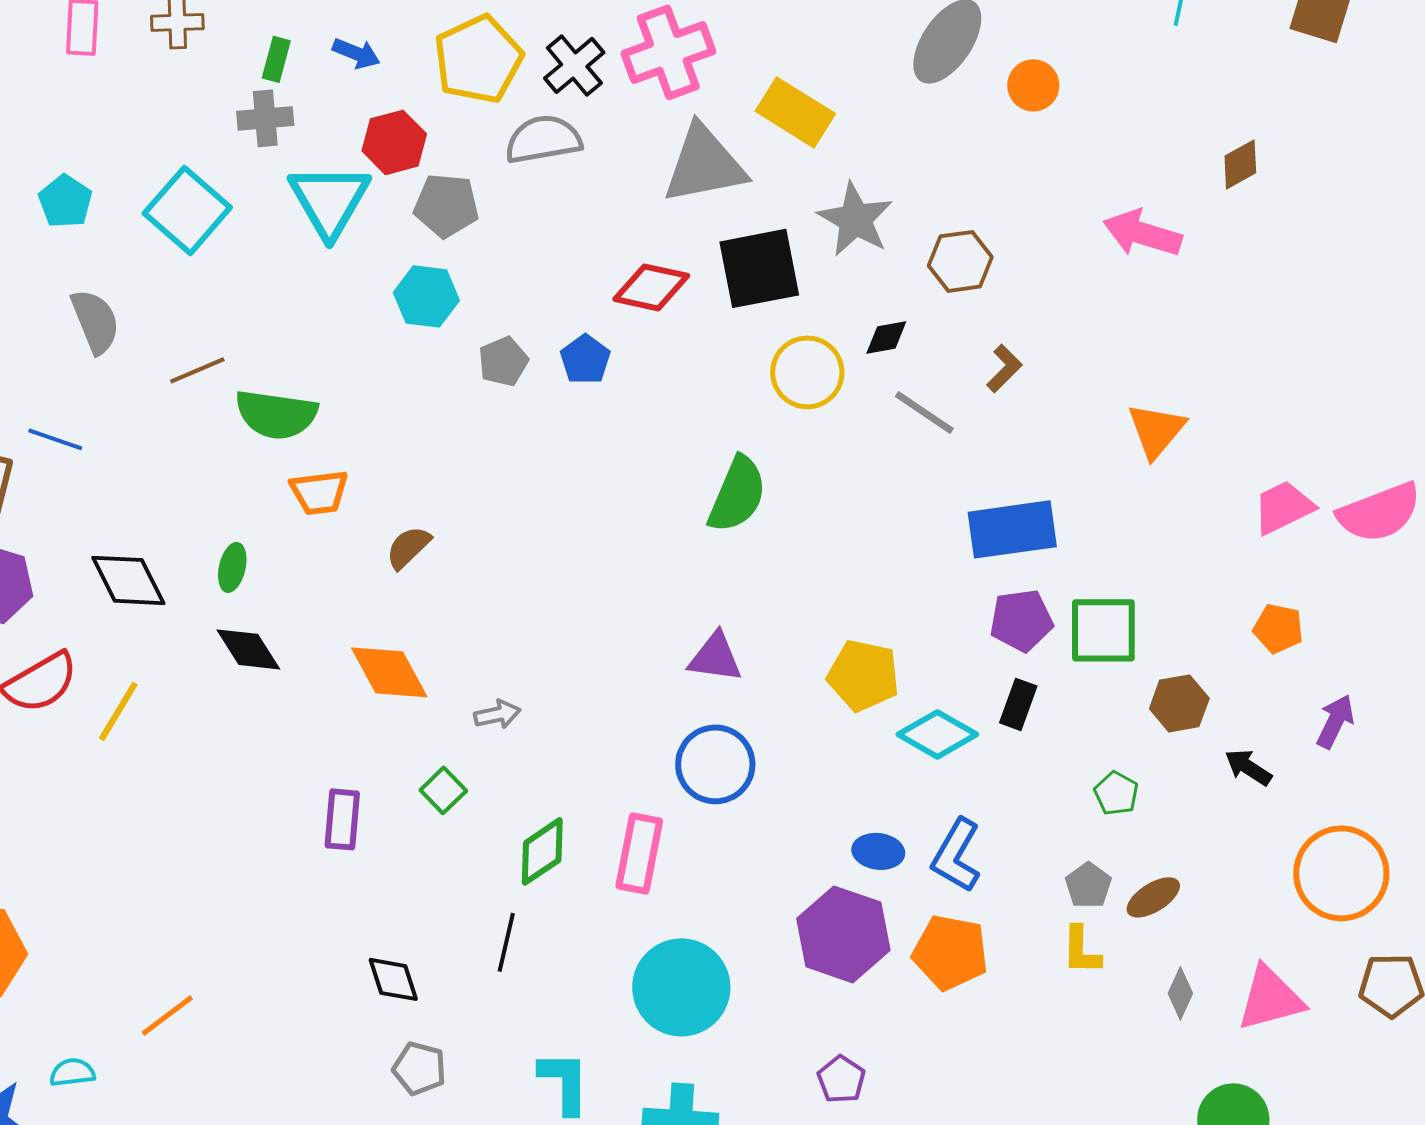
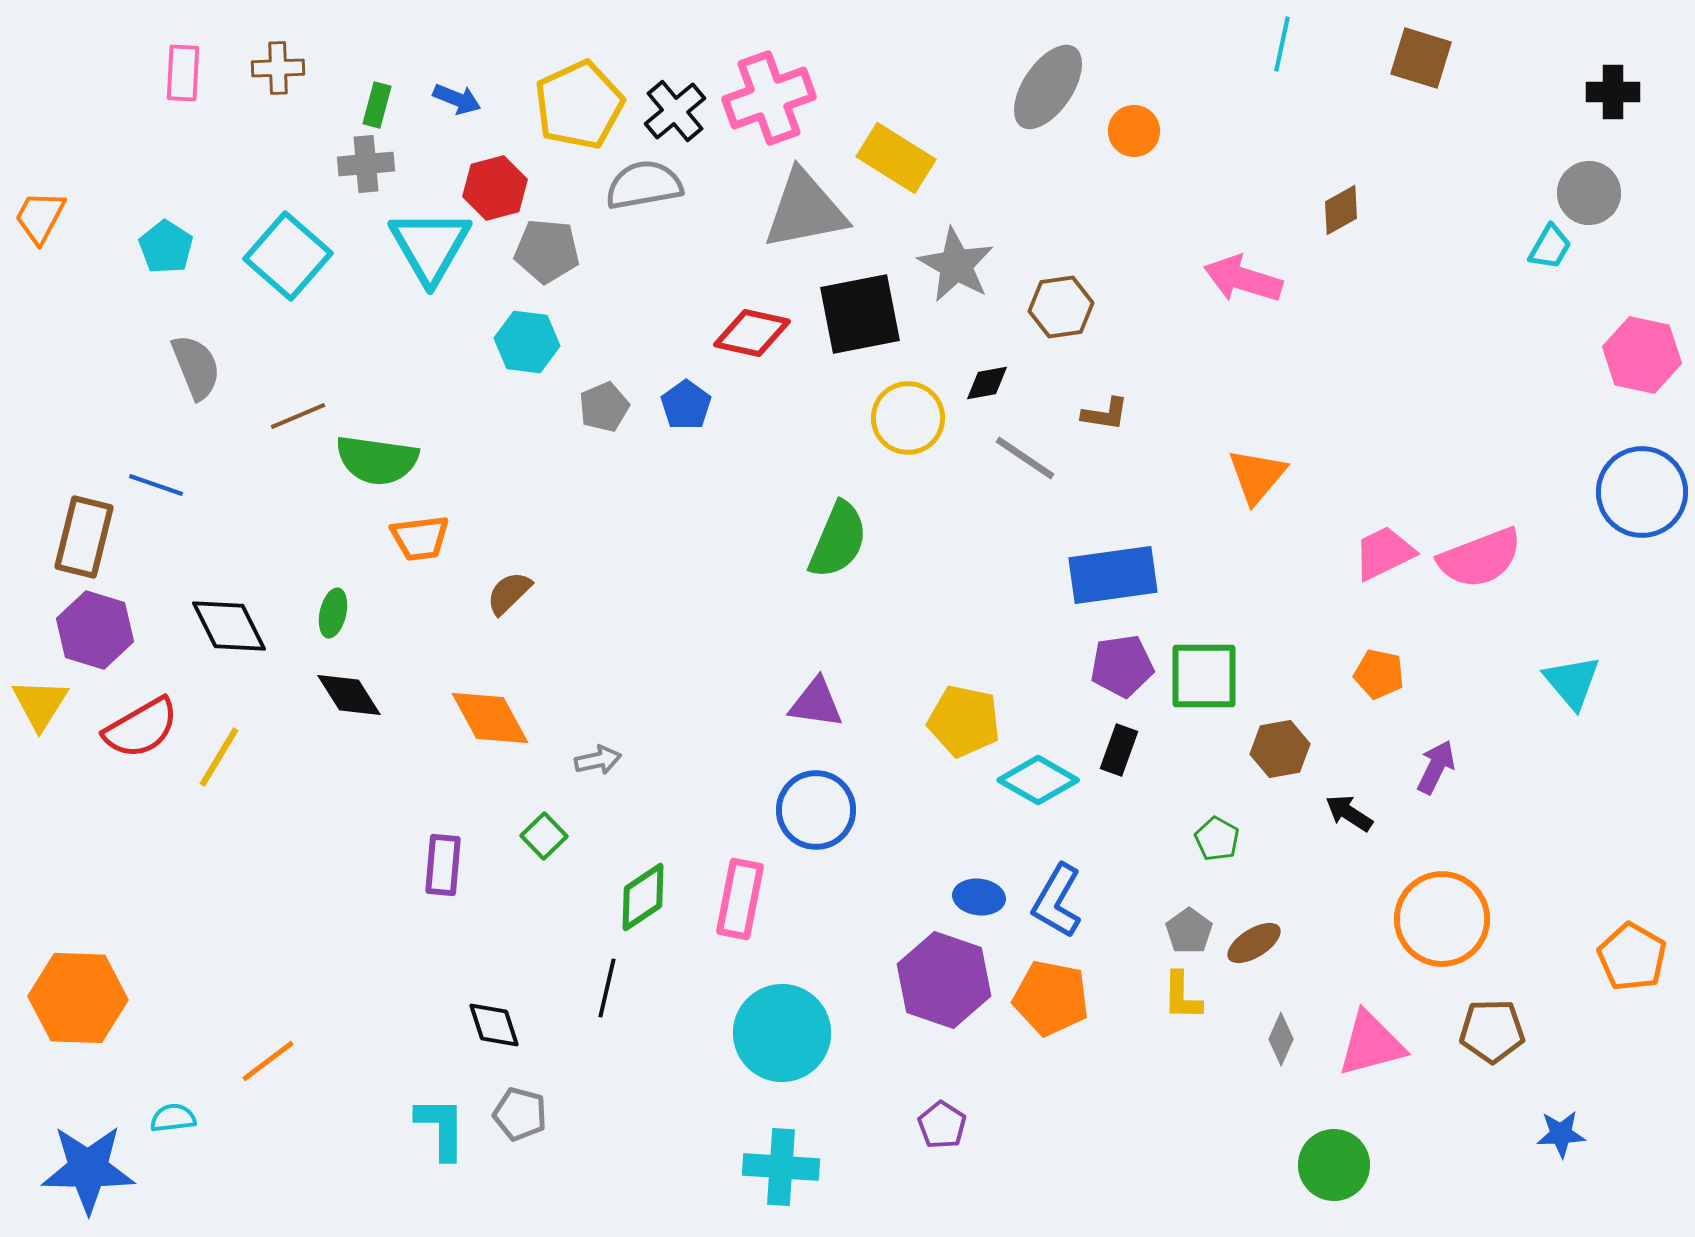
brown L-shape: (1004, 368) -> (1105, 414), turned 54
cyan L-shape: (564, 1082) -> (441, 1128), moved

